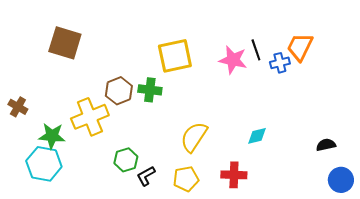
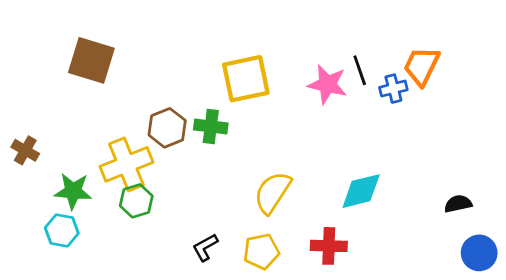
cyan diamond: (257, 136) -> (361, 191), size x1.5
green hexagon: (126, 160) -> (136, 201), moved
cyan hexagon: (44, 164) -> (62, 230), size x0.7

